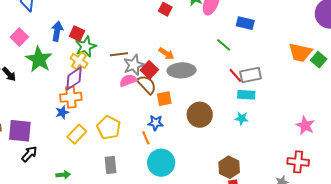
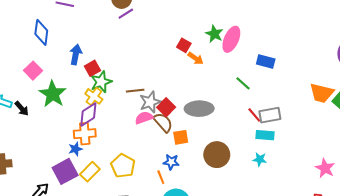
blue arrow: (57, 31) -> (76, 55), moved
red square: (77, 33) -> (92, 68), turned 35
orange arrow: (166, 54) -> (196, 58), moved
purple square: (20, 131) -> (65, 171), moved, turned -35

